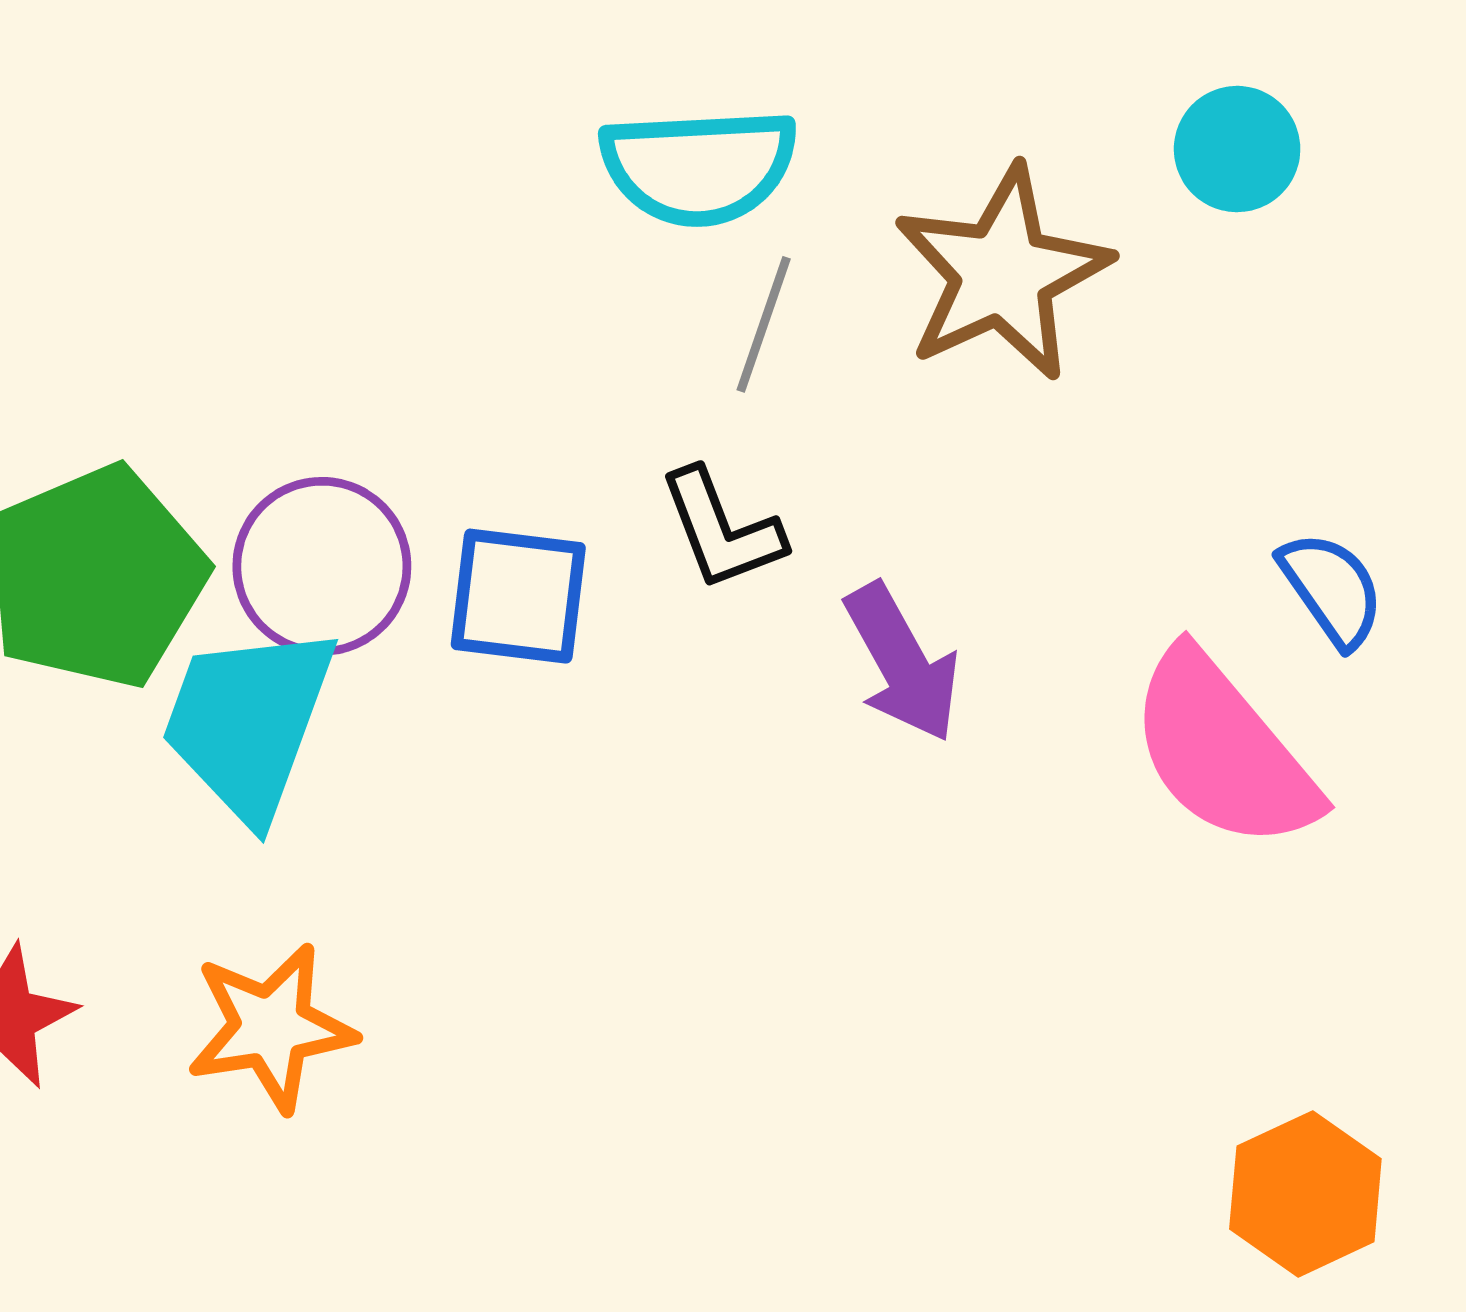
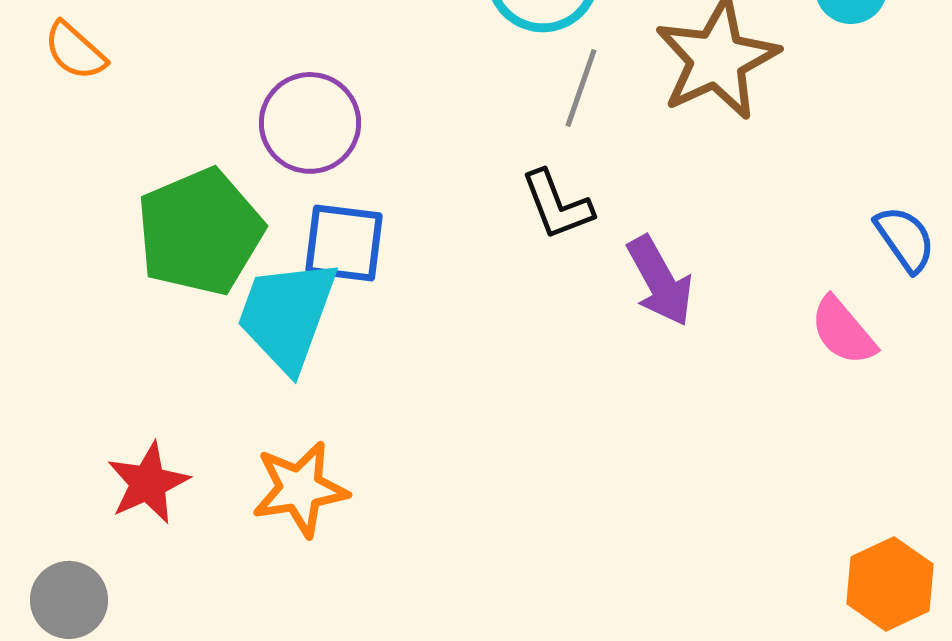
purple circle: (322, 566) -> (310, 123), moved
blue square: (518, 596) -> (344, 243), moved
pink semicircle: (1223, 750) -> (843, 331), size x0.6

